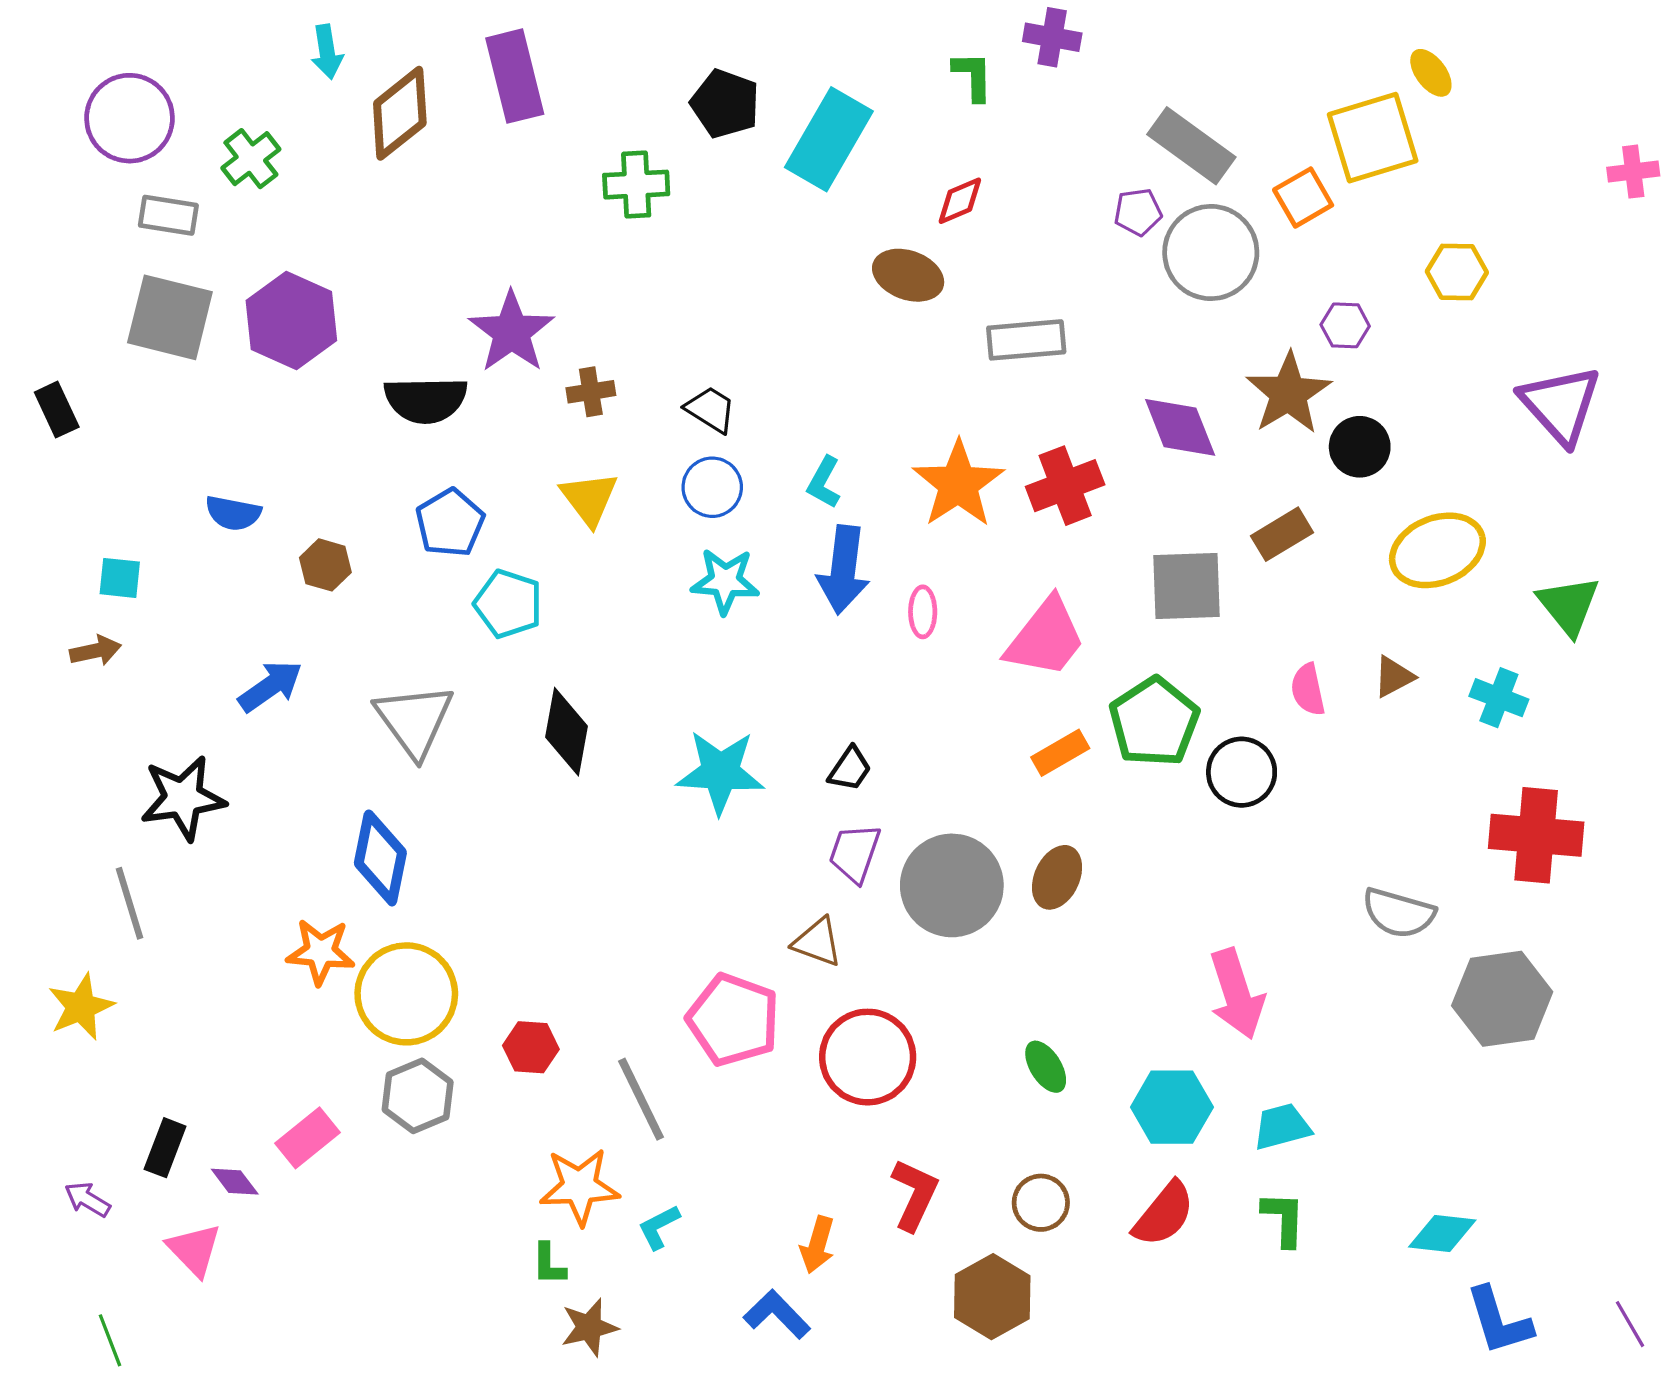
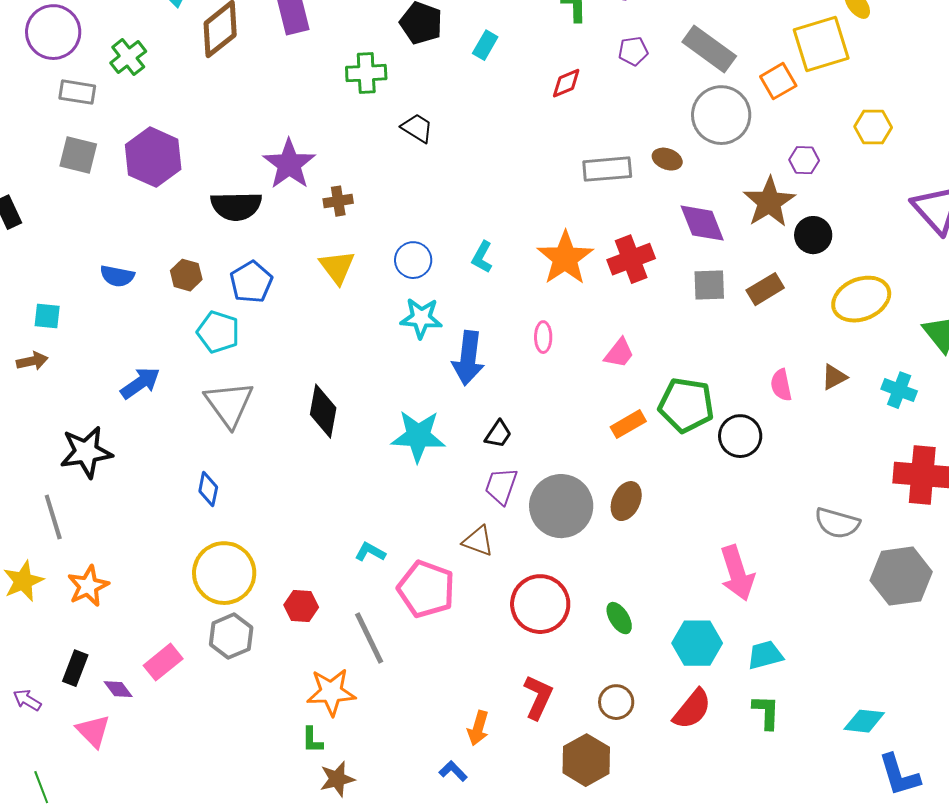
cyan rectangle: (829, 139) -> (485, 45), size x0.5
purple pentagon: (1138, 212) -> (633, 51), moved
brown ellipse: (908, 275) -> (667, 159), moved, size x0.7
gray square: (170, 317) -> (78, 155), size x0.7
black trapezoid: (711, 410) -> (417, 128), moved
brown hexagon: (325, 565) -> (186, 275), moved
blue arrow: (843, 570) -> (468, 358), moved
gray square: (1187, 586) -> (709, 285), moved, size x0.7
cyan pentagon: (508, 604) -> (218, 332), moved
pink trapezoid: (1046, 638) -> (619, 353), size x0.6
green pentagon: (1154, 722) -> (686, 405), turned -30
blue diamond: (380, 858) -> (208, 489), size x0.6
orange star: (321, 952) -> (88, 586), moved, turned -30
red circle: (868, 1057) -> (540, 604), moved
cyan L-shape: (659, 1227) -> (370, 552), moved, turned 56
blue L-shape: (777, 1314) -> (453, 771), size x0.7

